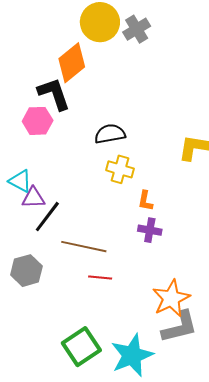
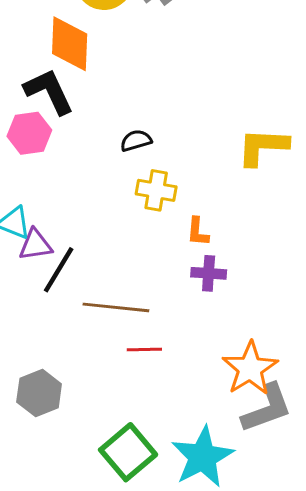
orange diamond: (72, 63) -> (70, 44), turned -42
black semicircle: (110, 134) -> (136, 141), size x0.7
gray hexagon: (26, 271) -> (39, 393), moved

